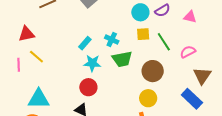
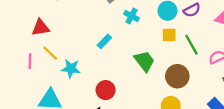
cyan cross: (112, 40) -> (131, 16), moved
green trapezoid: (122, 59) -> (144, 61), turned -120
cyan star: (92, 63) -> (71, 69), moved

